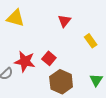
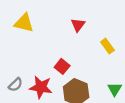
red star: (25, 61) -> (41, 87), moved

